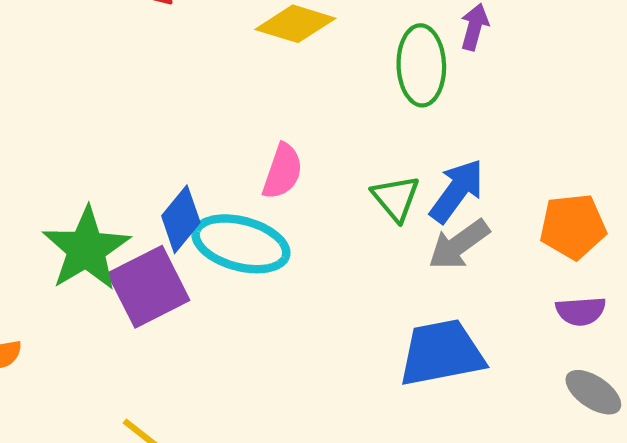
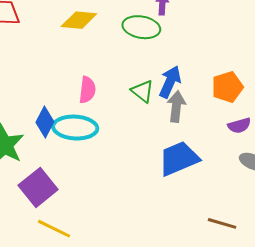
green ellipse: (421, 65) -> (141, 27), turned -66
gray arrow: (459, 245) -> (176, 107), turned 144
purple square: (149, 287) -> (38, 187), moved

